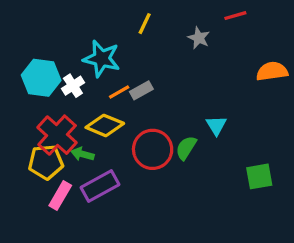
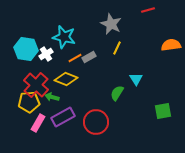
yellow line: (145, 24) -> (117, 48), moved
gray star: (199, 38) -> (111, 24), moved, size x1.5
red circle: (153, 149) -> (96, 122), moved

